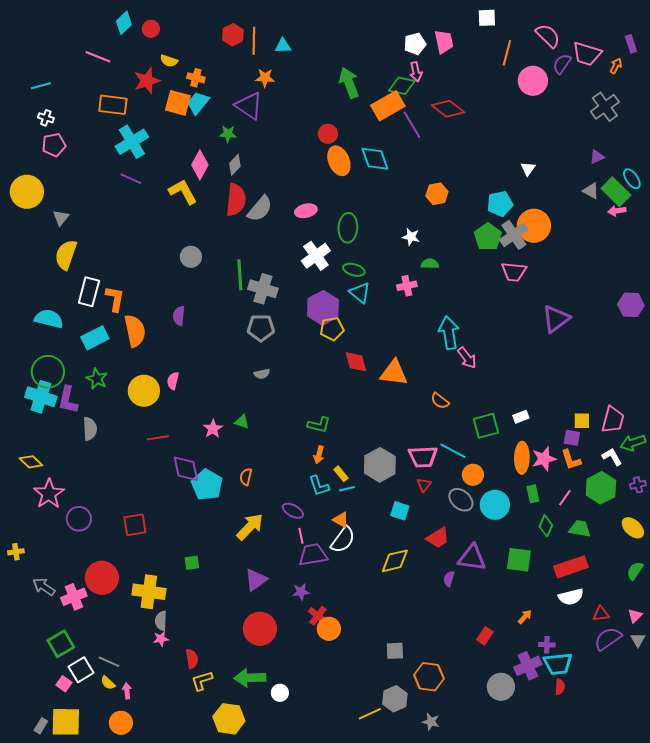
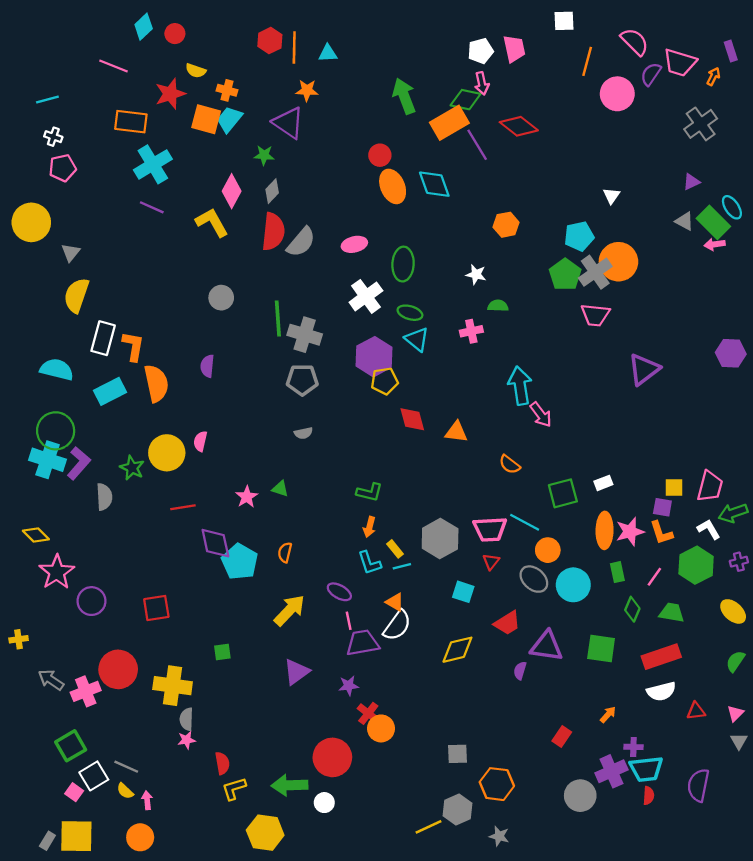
orange triangle: (394, 373) -> (456, 432), size x0.7
green star: (97, 379) -> (132, 468), moved
purple L-shape: (68, 400) -> (79, 463), turned -152
red circle: (260, 629) -> (332, 757), moved
purple semicircle: (608, 639) -> (698, 785), moved, turned -44

